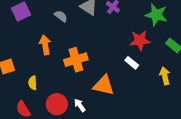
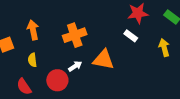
orange arrow: (45, 45) -> (33, 30), moved
white arrow: (80, 105) -> (75, 66), moved, turned 96

